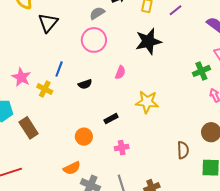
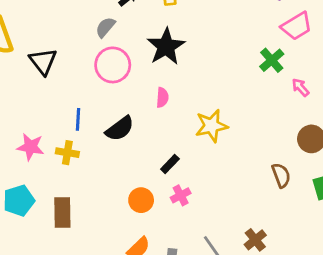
black star: (148, 41) -> (166, 47), moved
black semicircle: (85, 84) -> (120, 129), size x1.5
brown rectangle: (29, 128) -> (62, 212), turned 50
pink cross: (122, 148) -> (181, 195), moved

